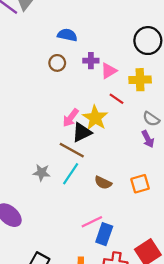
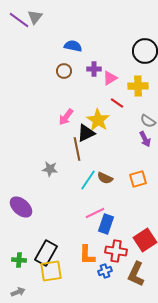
pink arrow: (71, 118) -> (66, 117), moved
brown line: (72, 150) -> (77, 149), turned 50
cyan line: (71, 174) -> (88, 180), moved

